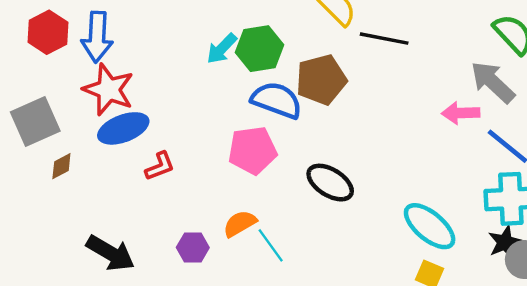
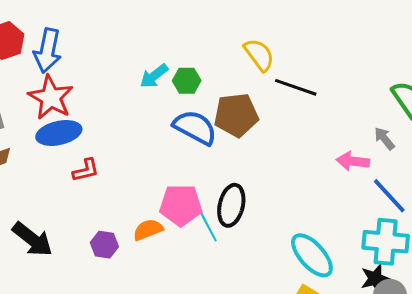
green hexagon: (259, 49) -> (187, 81), size x0.7
gray arrow: (493, 82) -> (384, 138), size x0.6
pink pentagon: (252, 150) -> (181, 205), moved
black ellipse: (330, 183) -> (231, 205), turned 63
cyan line: (271, 245) -> (208, 226), moved

